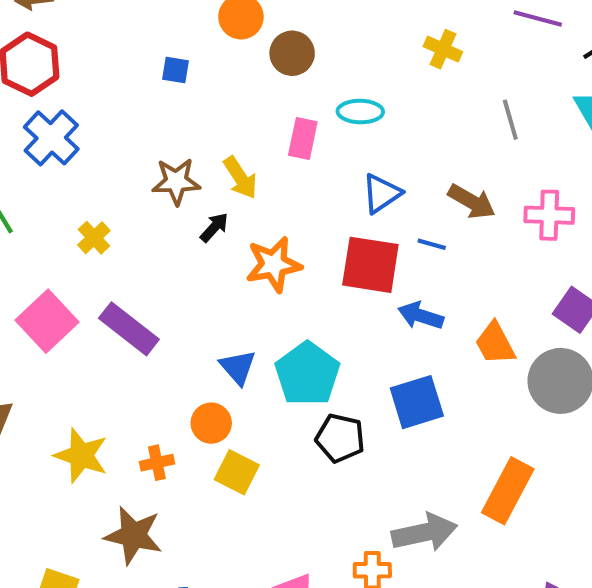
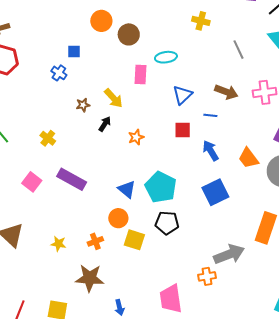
blue cross: (51, 138) -> (59, 73), moved, size x0.6
brown star: (176, 181) -> (83, 105), size x0.6
orange star: (274, 264) -> (136, 137), size x0.6
red square: (370, 265) -> (183, 130), size x0.6
blue arrow: (421, 316) -> (211, 151), turned 50
pink square: (47, 321) -> (32, 182), size x0.7
black pentagon: (340, 438) -> (167, 223), moved
yellow star: (81, 455) -> (58, 244), size x0.6

